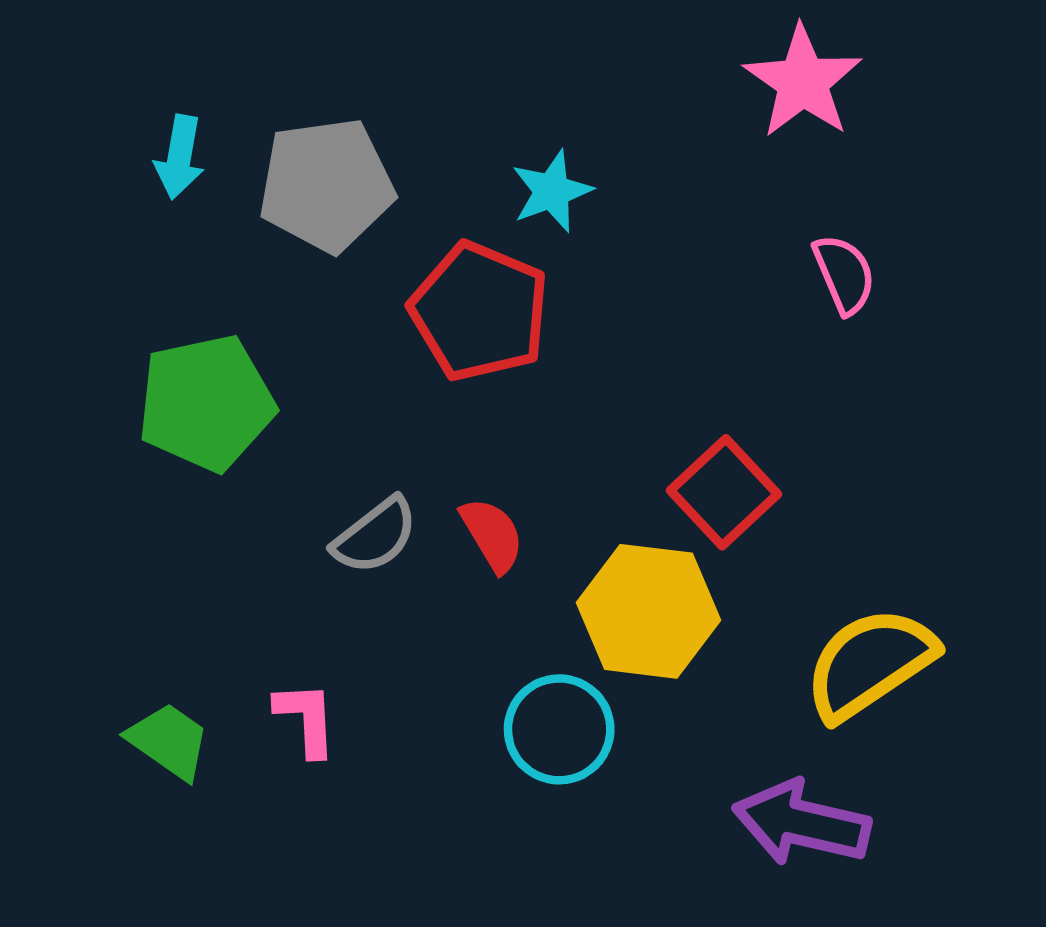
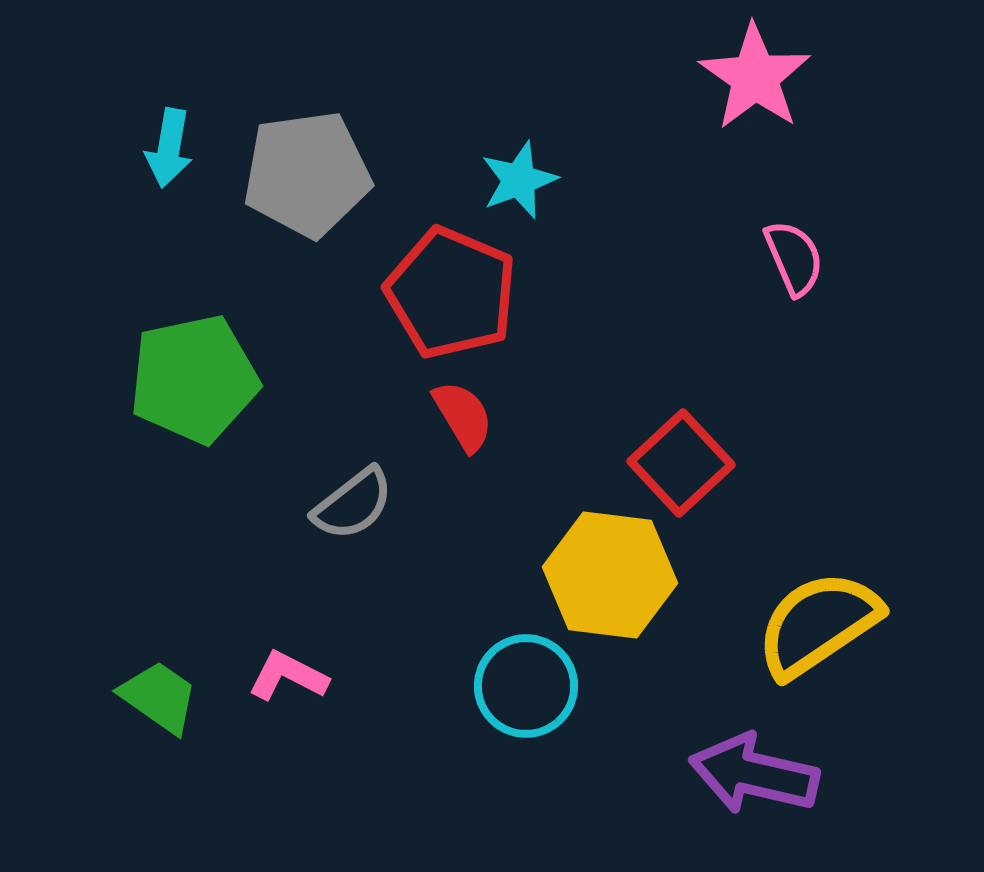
red semicircle: (492, 535) -> (463, 416), moved
pink L-shape: (306, 719) -> (288, 676), turned -60

